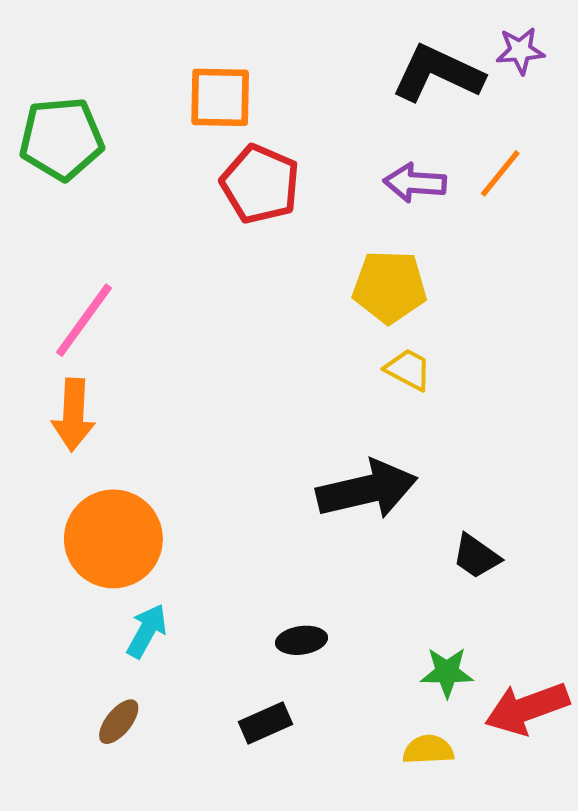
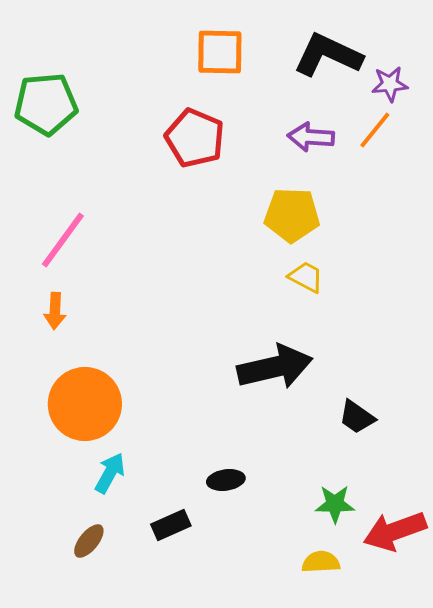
purple star: (520, 51) -> (390, 84), moved
orange square: (220, 97) -> (220, 52), moved
orange arrow: (73, 415) -> (55, 311), size x0.7
black rectangle: (265, 723) -> (171, 525), moved

